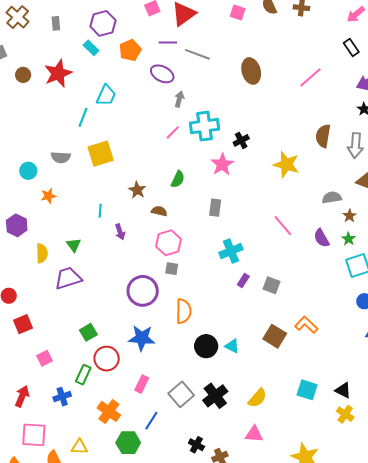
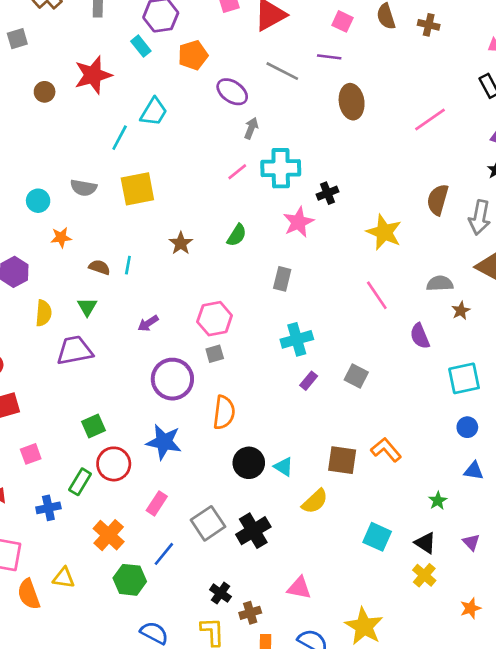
purple line: (168, 43) -> (329, 57), moved
brown circle: (23, 75) -> (45, 92), moved
brown semicircle: (159, 211) -> (99, 267), moved
pink line: (283, 226) -> (377, 295), moved
purple arrow: (120, 232) -> (148, 323), moved, turned 70
green star: (349, 239) -> (438, 501), moved
gray square: (172, 269) -> (215, 354), turned -32
gray square: (272, 285) -> (356, 376), moved
brown square: (275, 336) -> (342, 460), turned -30
yellow semicircle: (257, 398) -> (315, 501), moved

